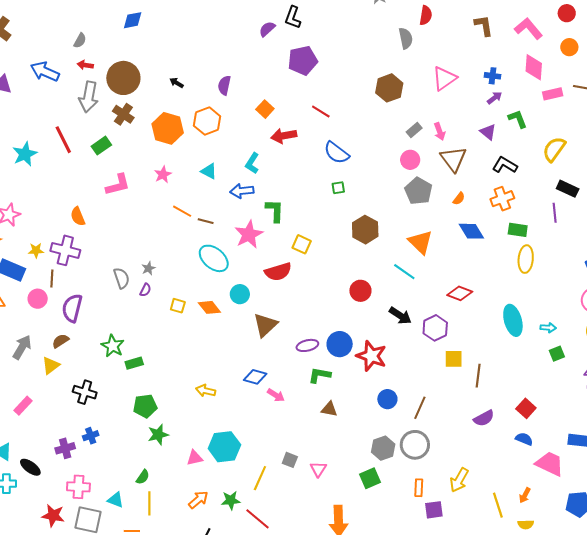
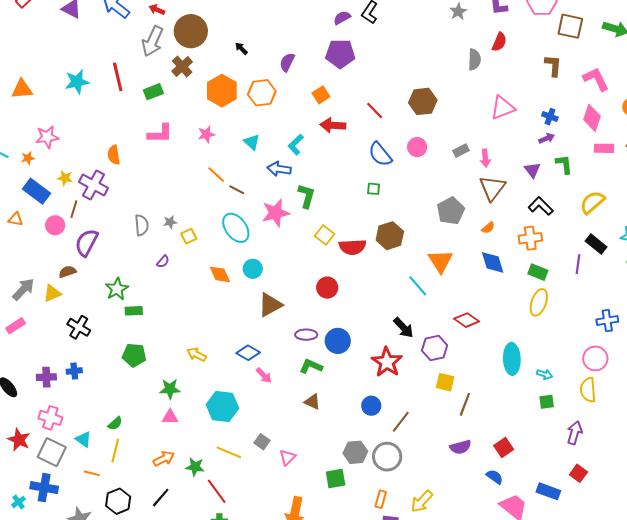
purple pentagon: (303, 60) -> (340, 54), moved
brown hexagon: (389, 88) -> (423, 101), moved
pink circle: (410, 160) -> (417, 147), moved
red semicircle: (278, 272) -> (352, 247), moved
purple semicircle: (145, 290) -> (163, 262), moved
red circle: (360, 291) -> (327, 288), moved
yellow square: (178, 306) -> (189, 236), moved, turned 35
gray arrow: (22, 347) -> (23, 289), moved
red star: (371, 356) -> (387, 362), moved
green star: (158, 435) -> (170, 389), moved
cyan hexagon: (224, 447) -> (222, 406), moved
yellow line: (260, 478) -> (229, 452), turned 75

